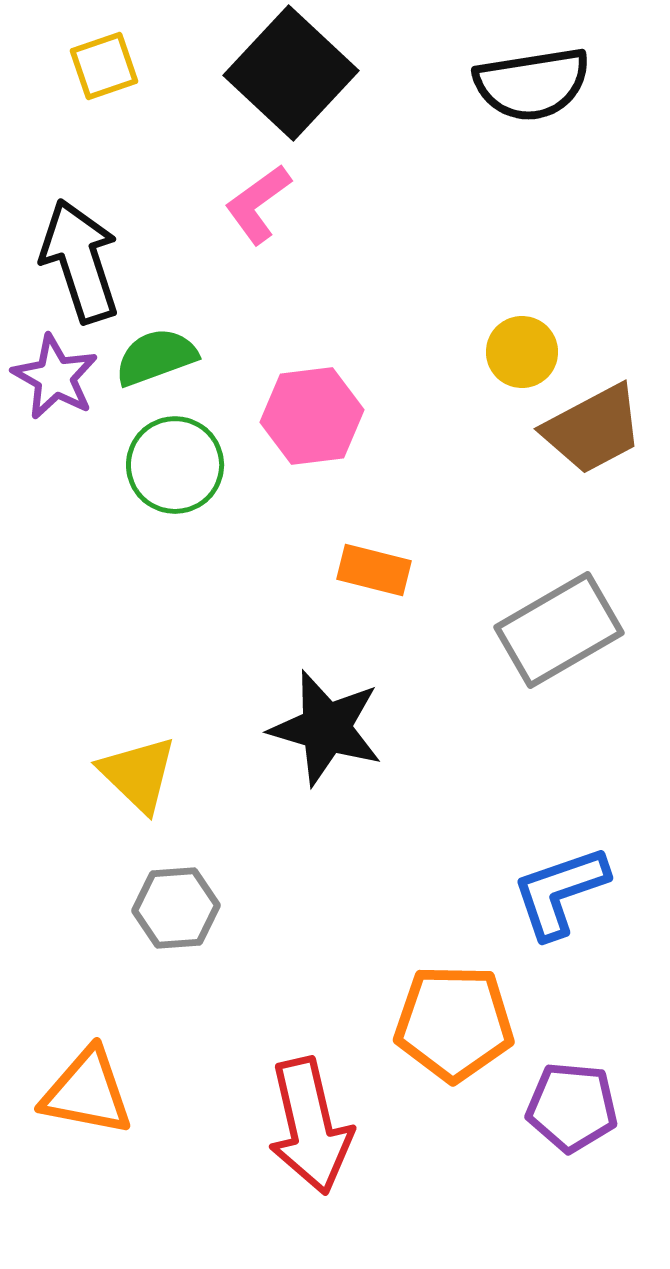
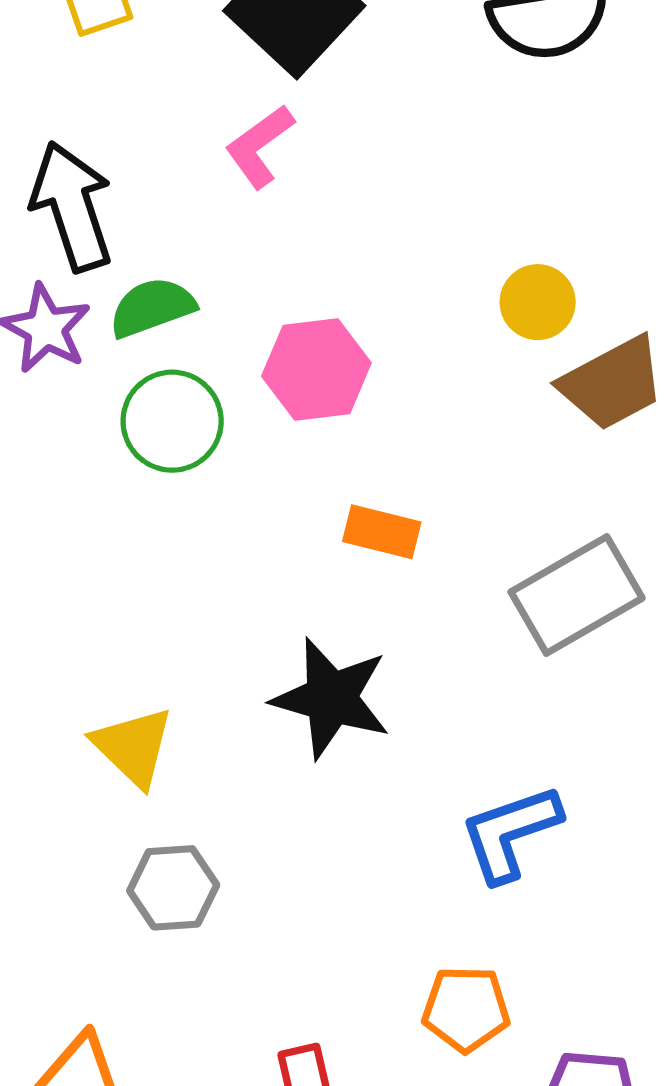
blue L-shape: (560, 892) -> (510, 833), moved
orange pentagon: (454, 1023) -> (466, 1009), size x0.7

